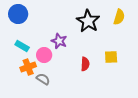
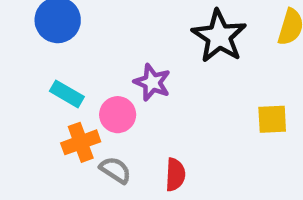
red semicircle: (85, 64) -> (175, 175), moved

